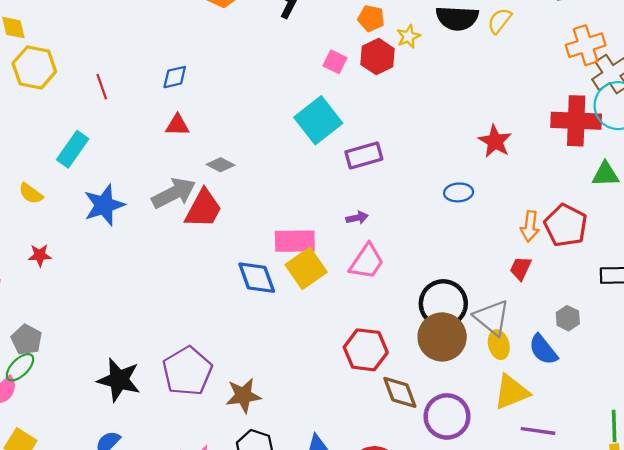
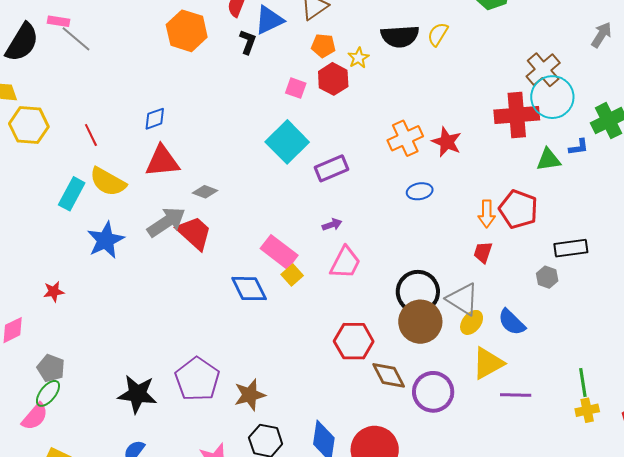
orange cross: (586, 45) -> (405, 138), moved
red triangle: (177, 125) -> (162, 161), size x1.6
yellow semicircle: (31, 193) -> (108, 182), moved, size x1.6
red trapezoid: (203, 209) -> (194, 233), turned -69
pink rectangle: (295, 241) -> (279, 252), turned 45
yellow square: (306, 268) -> (292, 275), size x0.6
gray hexagon: (568, 318) -> (547, 277), moved
yellow ellipse: (499, 345) -> (472, 322), turned 60

